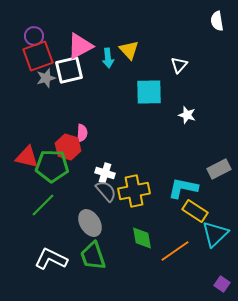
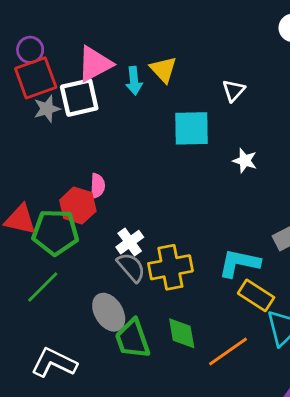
white cross: (105, 173) -> (130, 242), turned 36
green trapezoid: (93, 256) -> (133, 339), moved

